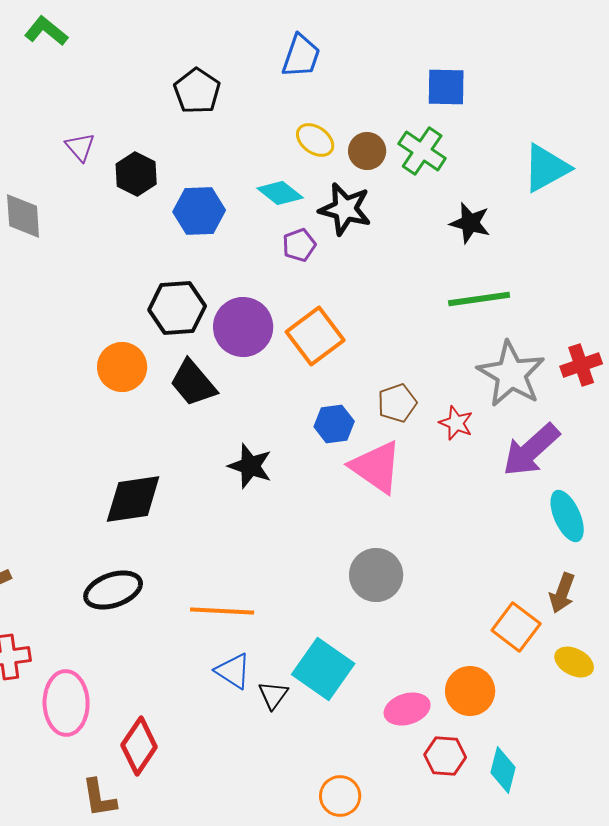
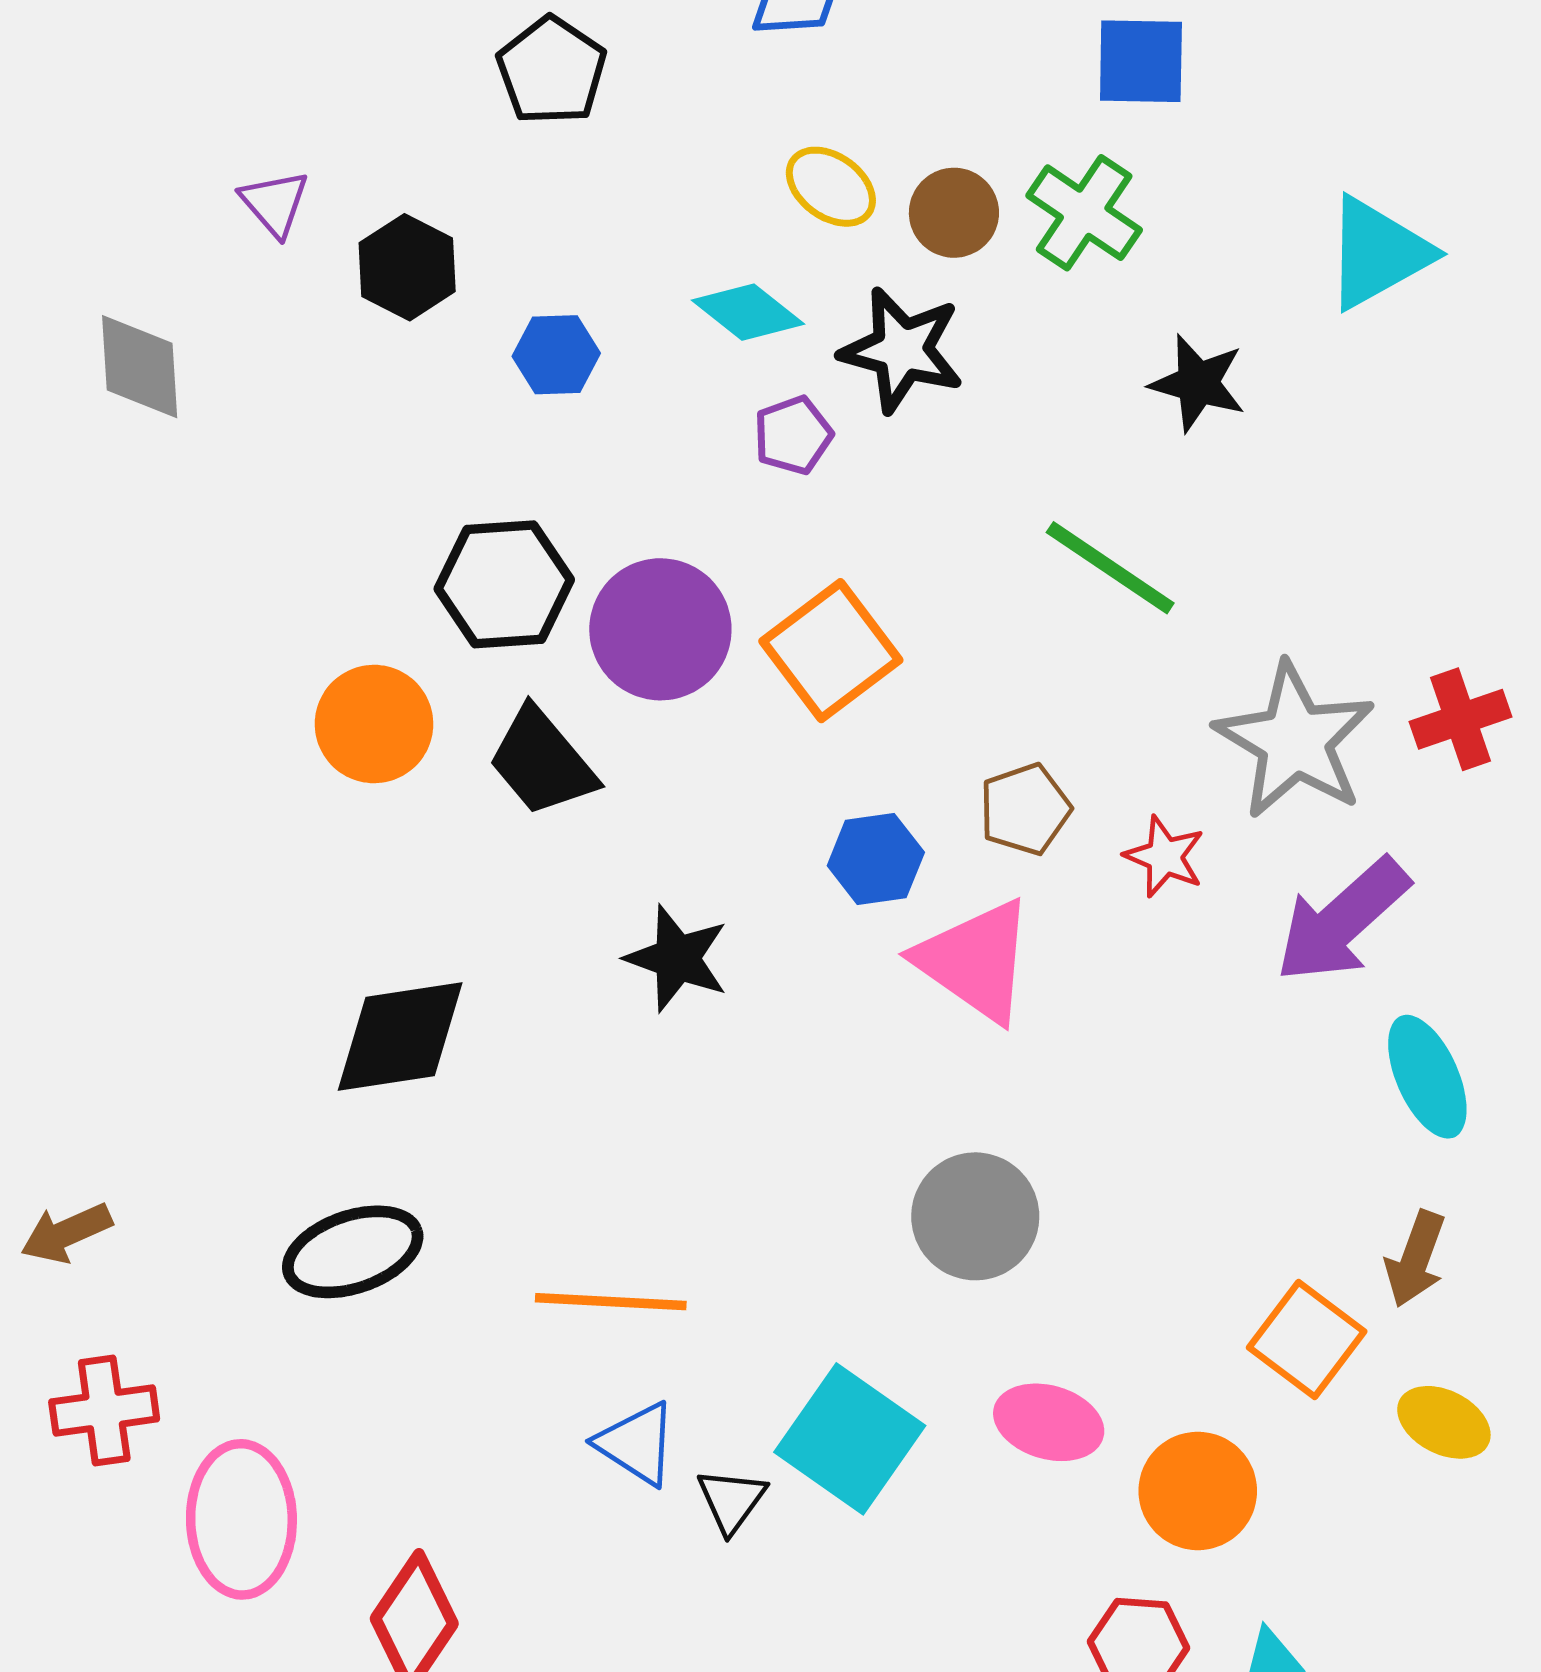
blue hexagon: (199, 211) -> (556, 355), size x0.7
green line: (479, 299) -> (1110, 568), moved, turned 42
pink ellipse: (407, 709) -> (1049, 1422), moved, turned 33

